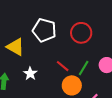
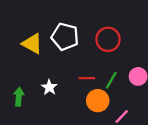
yellow triangle: (15, 47) -> (32, 44), moved
red line: (63, 66) -> (87, 78), turned -40

